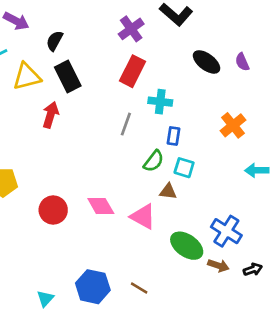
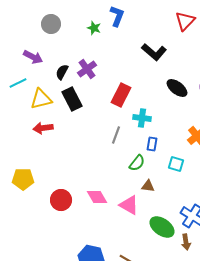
purple cross: (131, 29) -> (87, 69), moved
red arrow: (51, 115) -> (43, 128), moved, turned -114
cyan square: (184, 168) -> (176, 164), moved
brown arrow: (218, 266) -> (186, 242), turned 63

